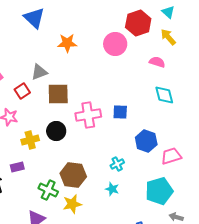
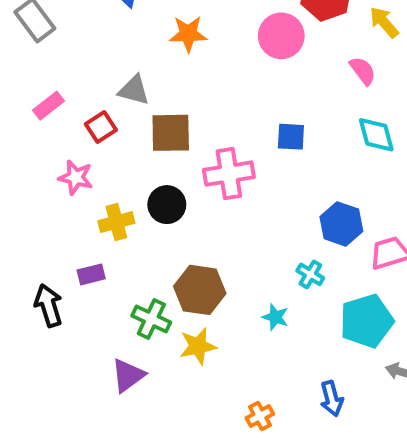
pink semicircle: (157, 62) -> (363, 71), turned 35
gray triangle: (39, 72) -> (134, 90), turned 36
blue square: (120, 112) -> (291, 137), moved
cyan cross: (117, 164) -> (310, 274), moved, turned -32

